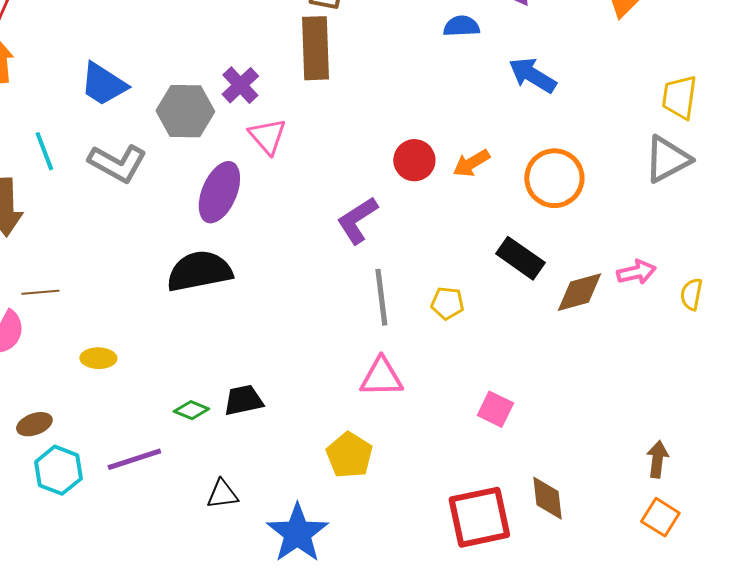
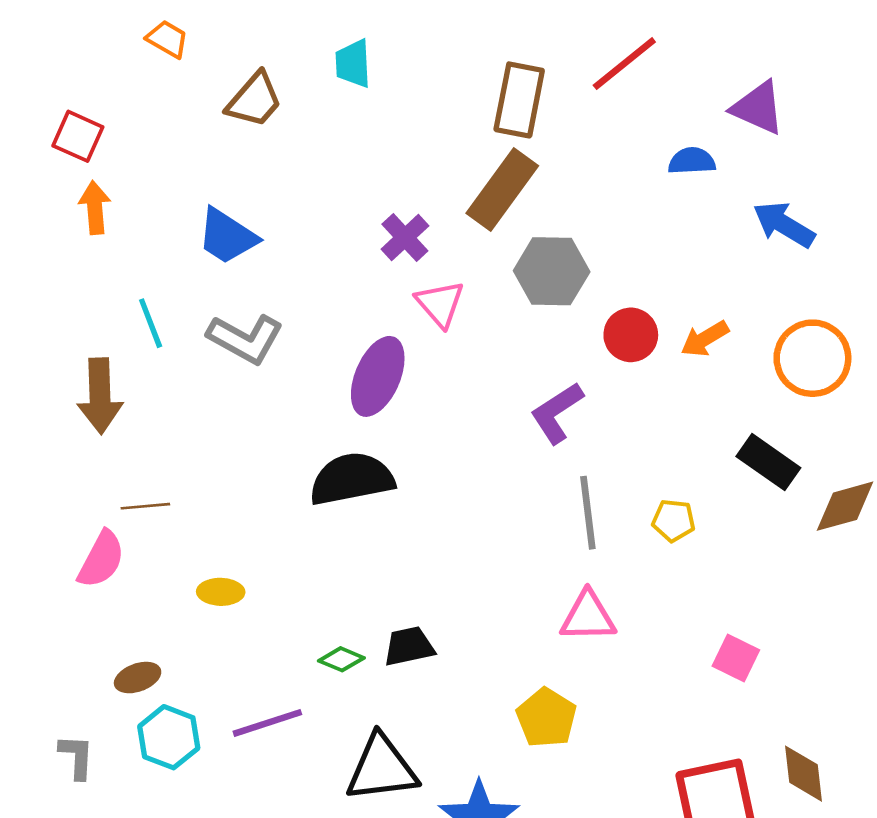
brown rectangle: (315, 48) -> (502, 189), turned 38
gray hexagon: (185, 111) -> (552, 271), moved
black triangle: (222, 494) -> (382, 768), size x1.8

